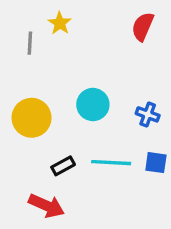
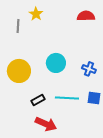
red semicircle: (143, 27) -> (86, 16), turned 66
red arrow: (46, 206) -> (46, 124), moved

